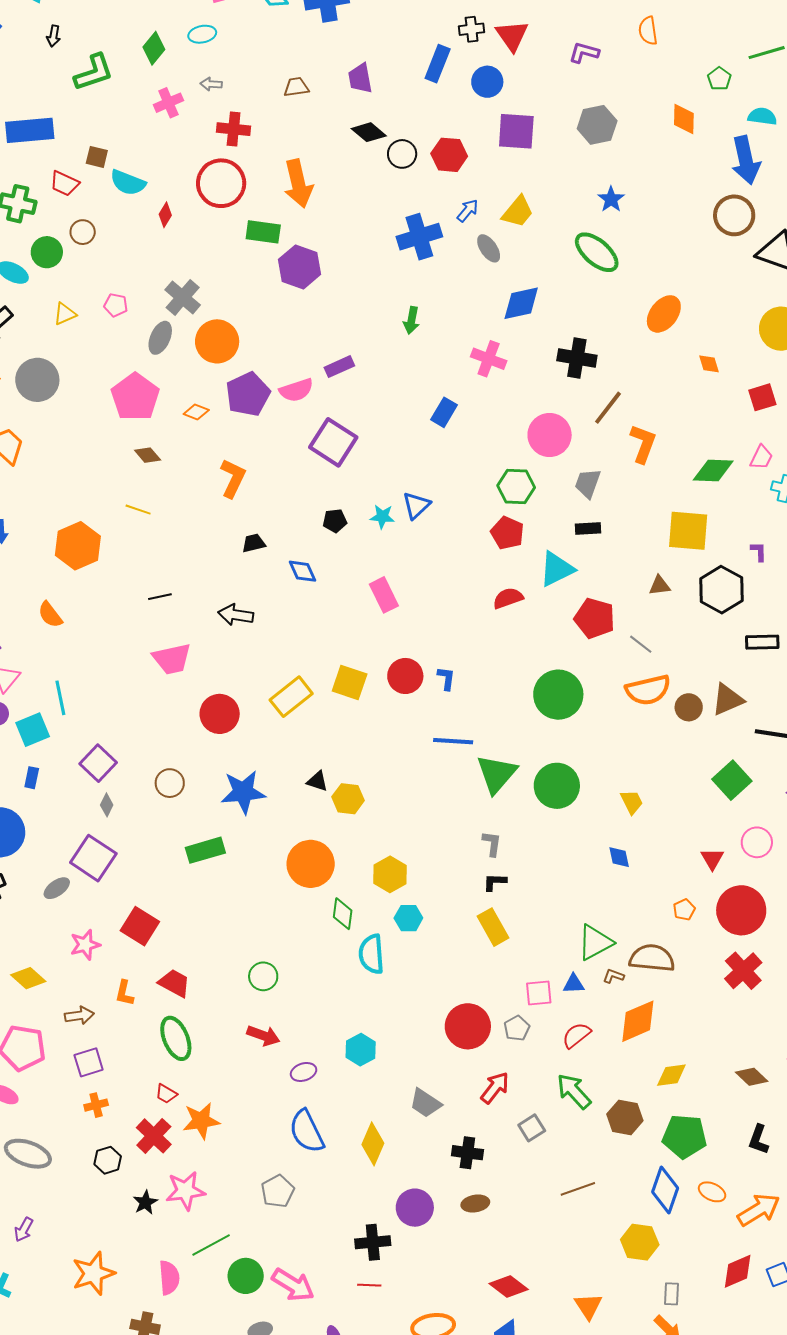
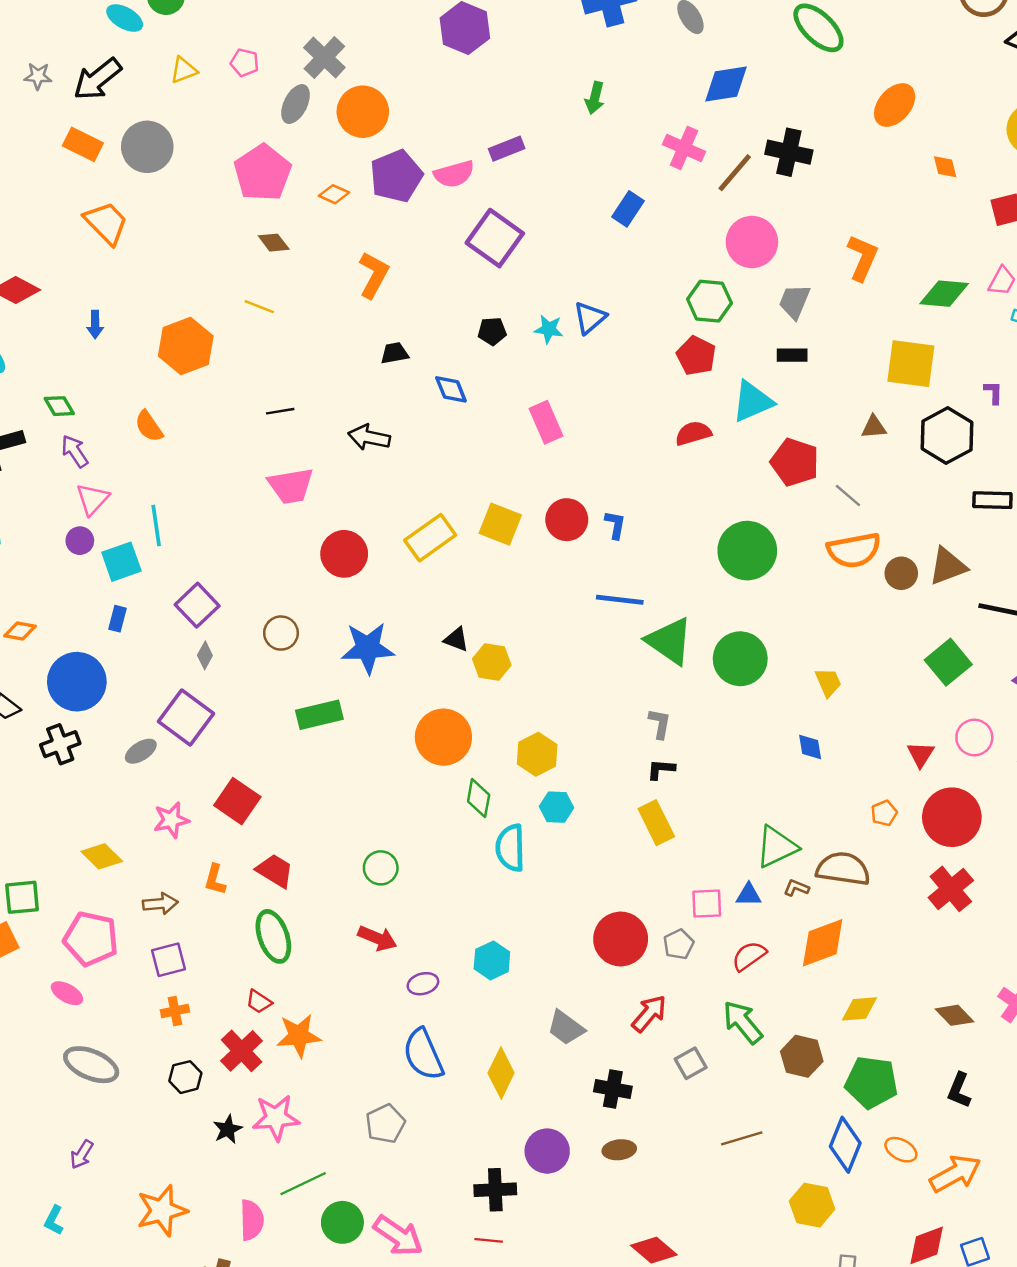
brown line: (608, 408) -> (735, 173), moved
green triangle: (497, 774) -> (669, 641), turned -39

